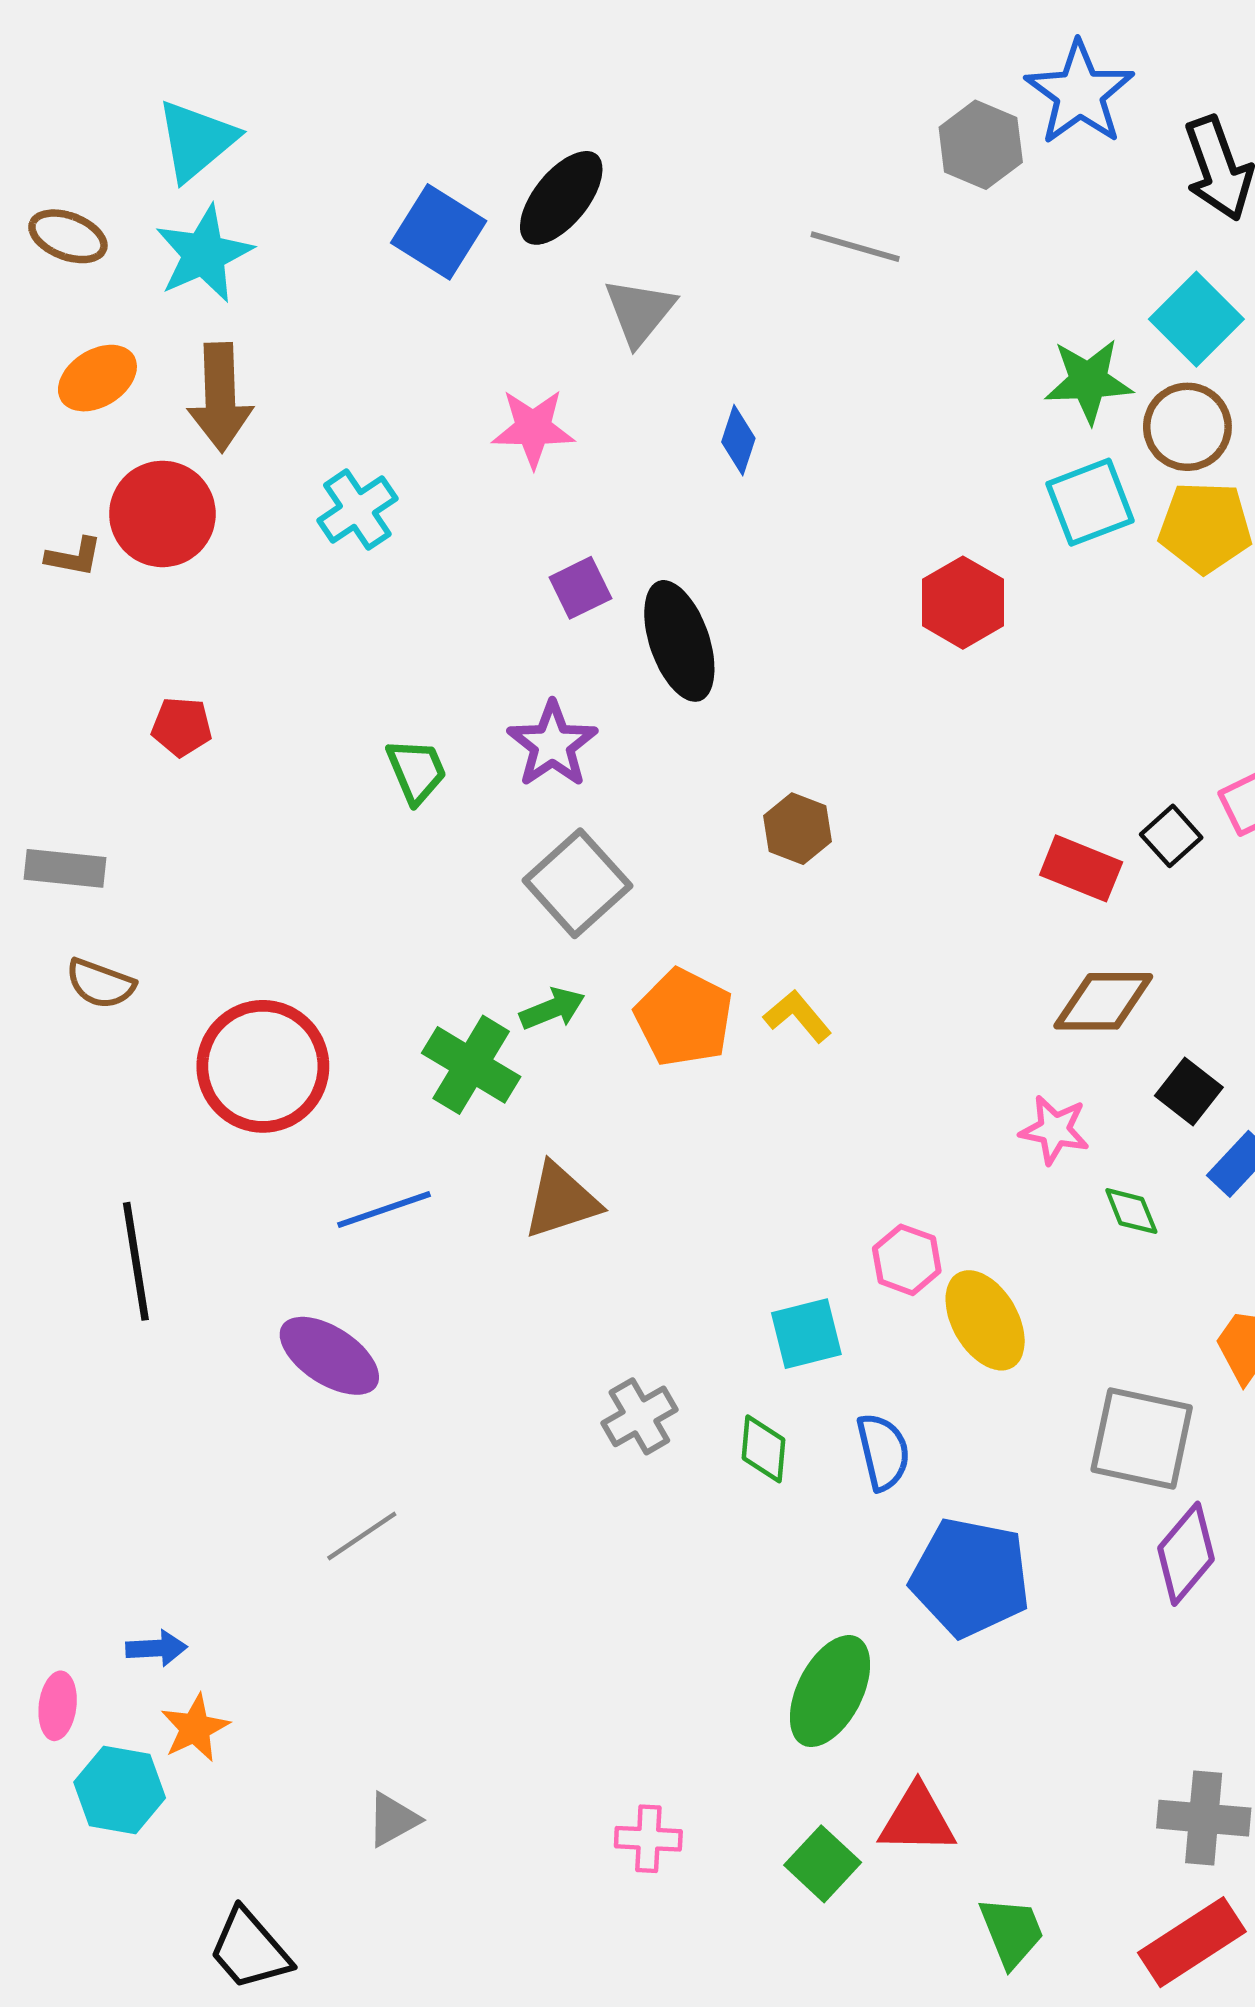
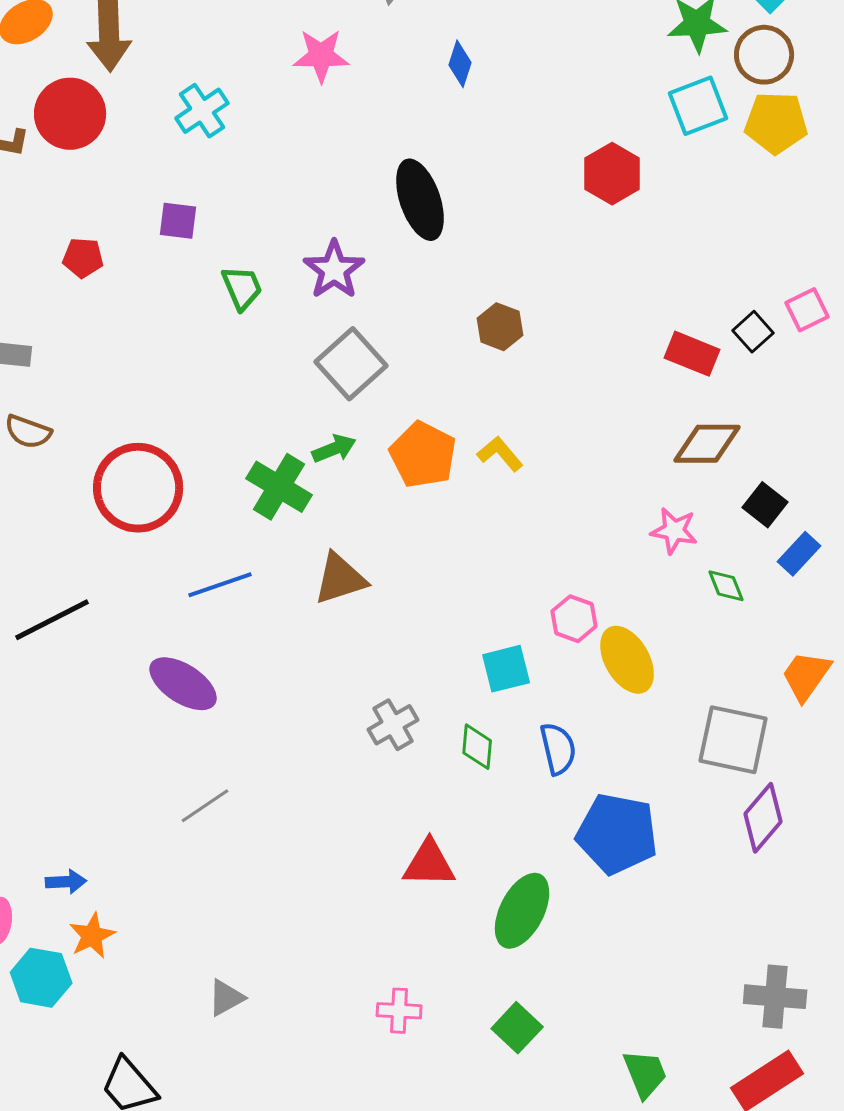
purple square: (580, 588) -> (178, 221), moved, turned 33
black line: (136, 1261) -> (52, 620), turned 72
red triangle: (917, 1820) -> (429, 864), moved

